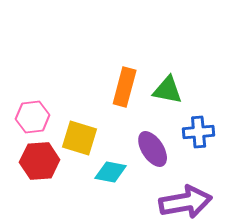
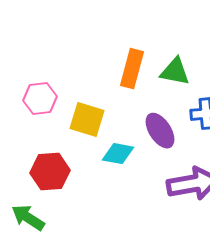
red hexagon: (40, 161) -> (50, 172), moved

